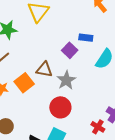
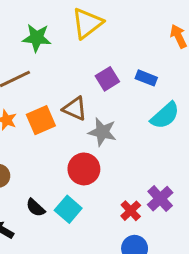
purple square: (70, 50) -> (107, 79), moved
gray star: (66, 80) -> (102, 132), turned 30

